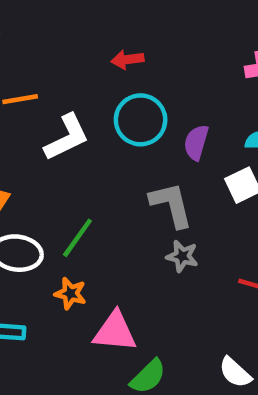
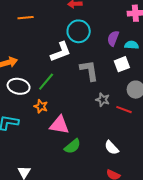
white L-shape: (67, 137) -> (61, 52), moved
purple semicircle: (196, 142) -> (113, 38), moved
gray star: (182, 256) -> (103, 100), moved

